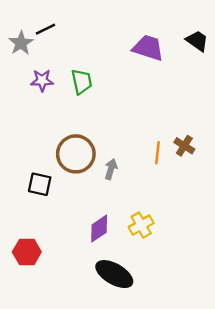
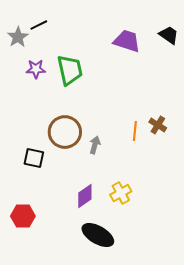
green trapezoid: (82, 82) -> (70, 70), size x1.4

